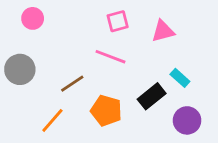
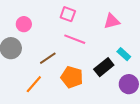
pink circle: (33, 18) -> (24, 24), moved
pink square: (118, 21) -> (68, 14), moved, turned 35

